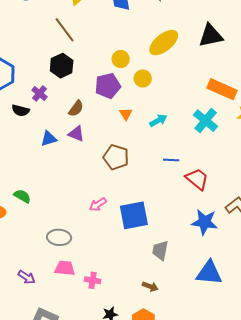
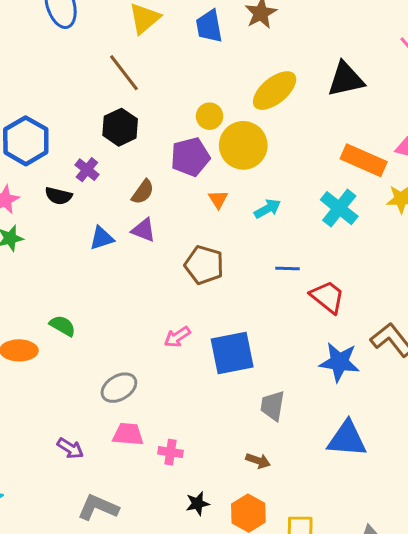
yellow circle: (143, 78) -> (243, 145), size x1.8
gray ellipse: (59, 237) -> (119, 388), turned -35

